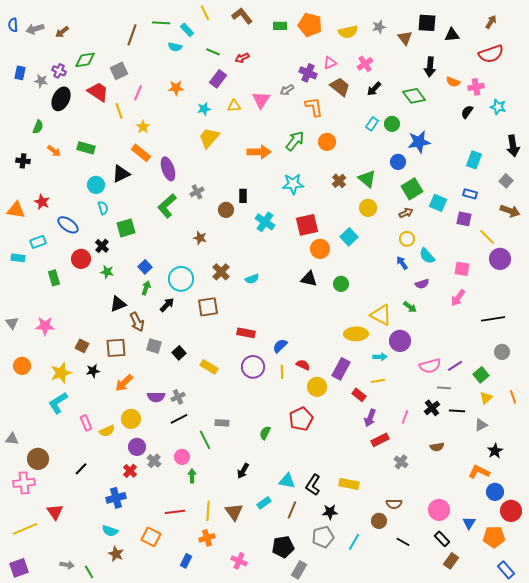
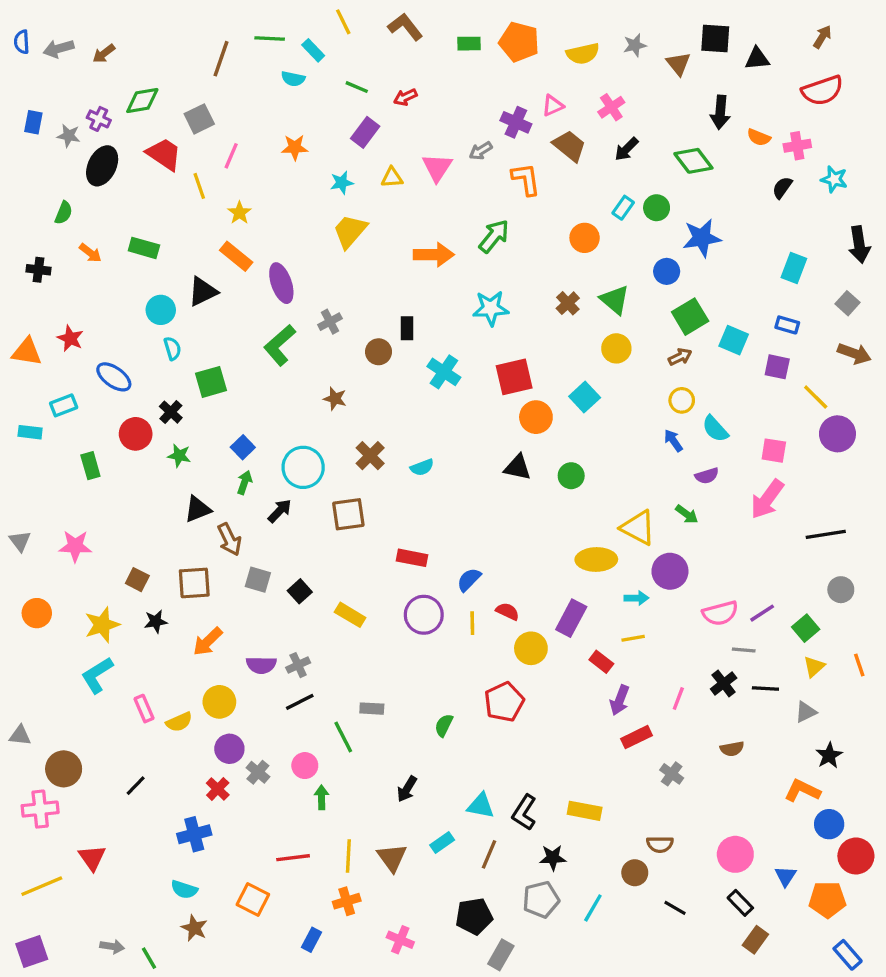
orange circle: (327, 142) -> (585, 238), moved
pink arrow: (458, 298) -> (767, 499), size x1.4

